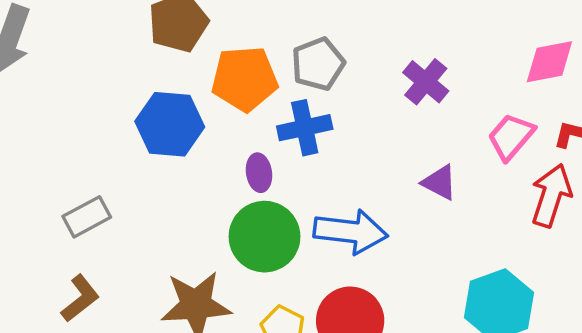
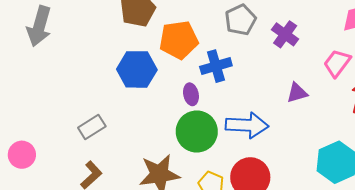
gray pentagon: (318, 64) -> (240, 20), moved
purple triangle: (440, 182) -> (297, 93), turned -40

